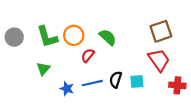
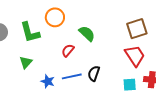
orange circle: (74, 35) -> (55, 17), moved
cyan square: (137, 82) -> (130, 85), moved

